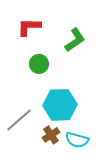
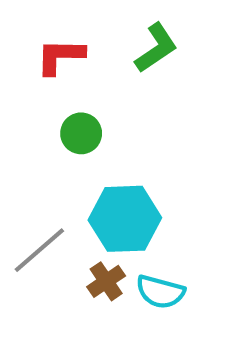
green L-shape: (75, 40) -> (156, 48), moved

